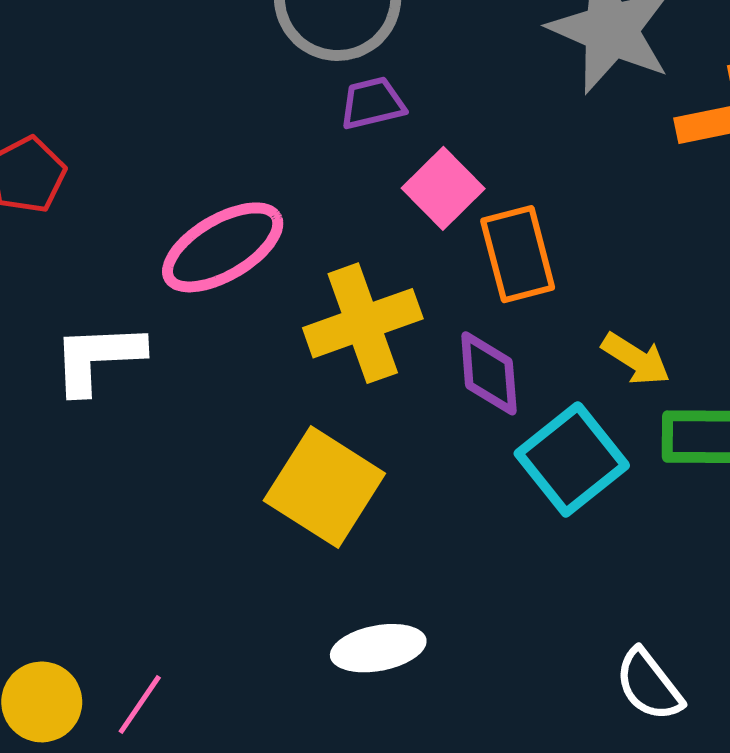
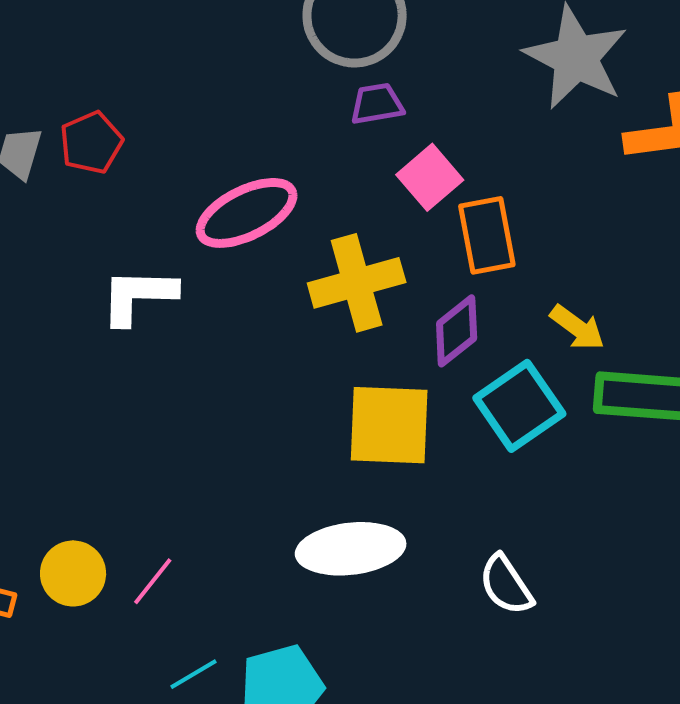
purple diamond: (489, 373) -> (457, 331), turned 52
yellow square: (324, 487) -> (389, 425), moved, turned -34
white ellipse: (378, 648) -> (351, 549), size x1.4
white semicircle: (649, 685) -> (506, 585), moved

